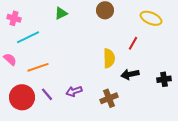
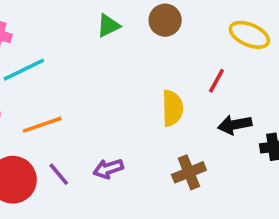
green triangle: (61, 13) -> (108, 26), moved
black arrow: (130, 74) -> (235, 125), moved
brown cross: (109, 98) -> (189, 172), moved

